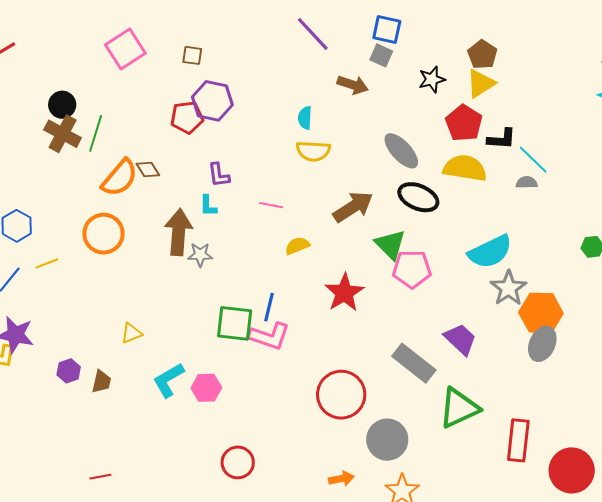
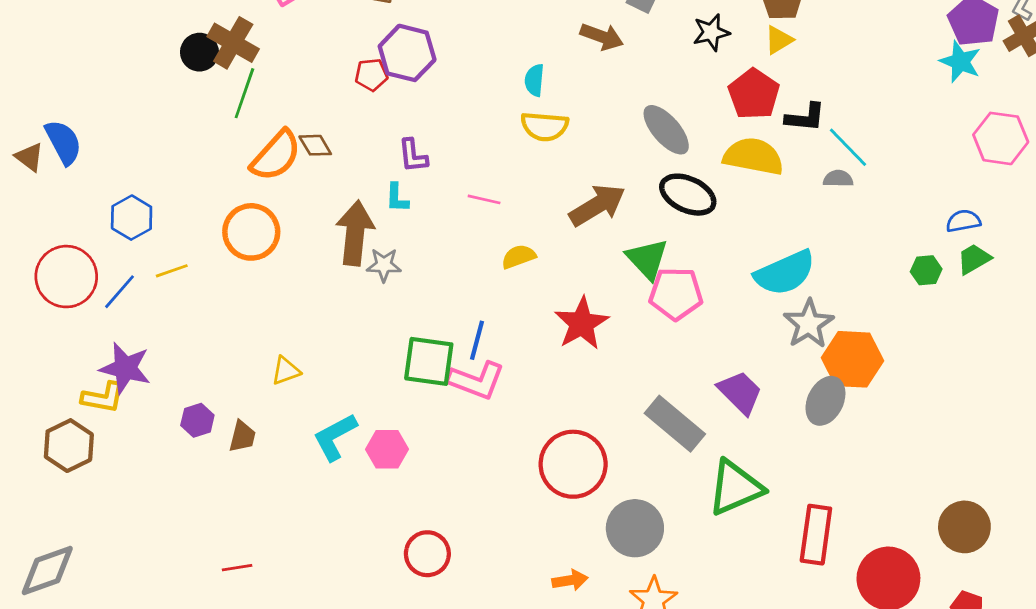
yellow triangle: (481, 83) -> (779, 40), size x0.7
red pentagon: (187, 117) -> (371, 75), size x0.7
brown cross: (63, 134) -> (233, 43), moved
gray ellipse: (542, 344) -> (825, 401), moved

